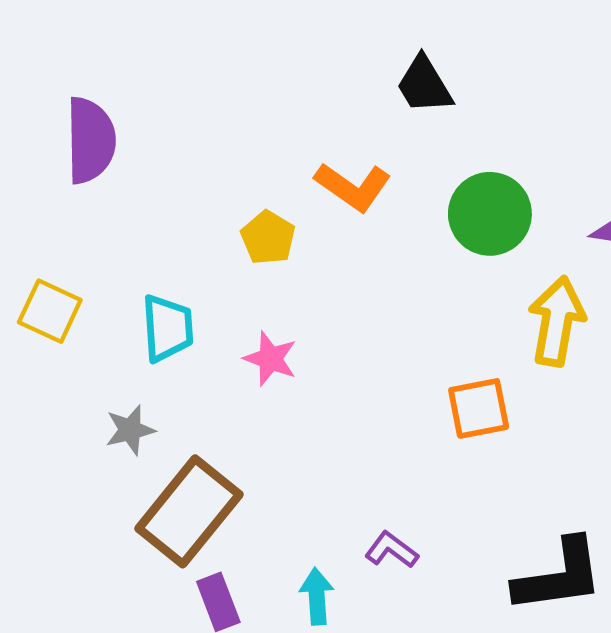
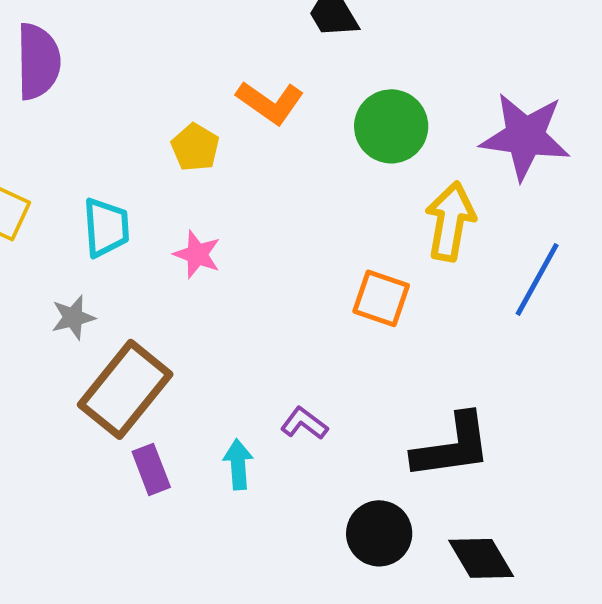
orange square: (479, 408) -> (381, 298), turned 30

